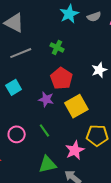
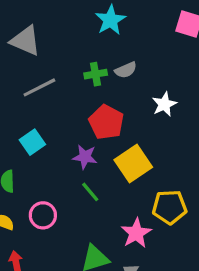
gray semicircle: (94, 17) -> (126, 70), moved
green cross: (57, 47) -> (96, 74), turned -32
green line: (44, 131) -> (90, 192), moved

